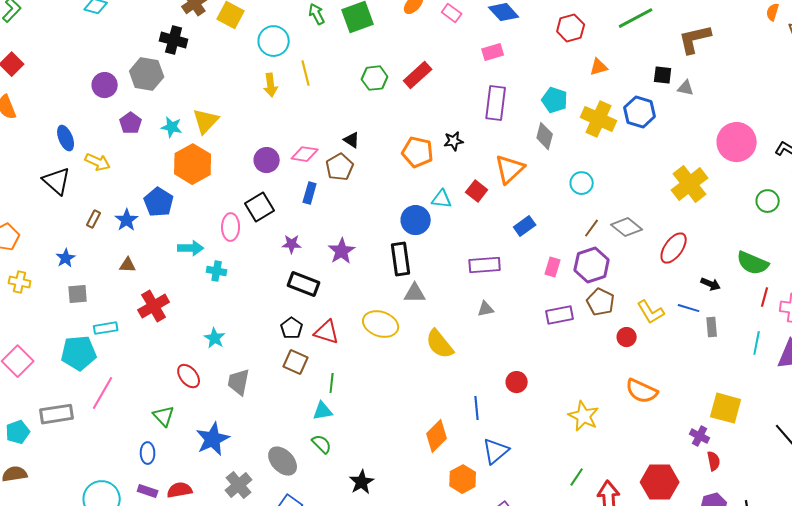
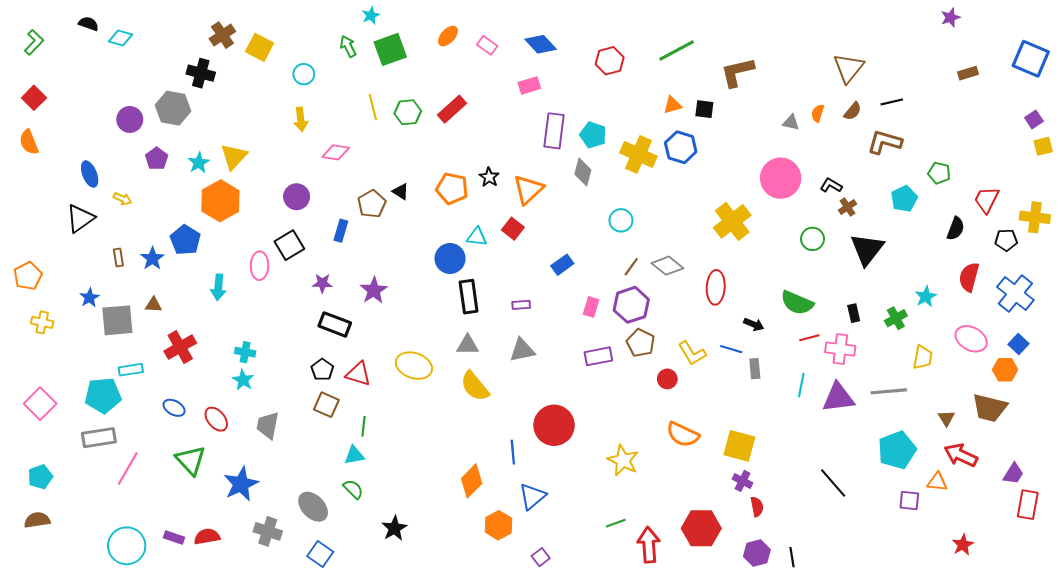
orange semicircle: (773, 12) -> (818, 113), moved
cyan circle: (274, 41) -> (304, 74), size x0.7
orange triangle: (599, 67) -> (672, 105), moved
yellow line: (306, 73) -> (373, 107), moved
gray triangle: (686, 88) -> (791, 123), moved
purple rectangle: (496, 103) -> (554, 131), moved
cyan star: (172, 127) -> (199, 163), turned 30
black triangle: (352, 140) -> (401, 192), moved
black star: (454, 141) -> (489, 177), turned -30
pink diamond: (305, 154) -> (336, 152), moved
yellow arrow: (98, 162) -> (123, 199), size x0.7
orange triangle: (510, 169) -> (528, 189), moved
black triangle: (57, 181) -> (80, 218), turned 44
brown rectangle: (94, 219) -> (118, 257), turned -36
cyan arrow: (191, 248) -> (218, 287), turned 95
red ellipse: (674, 248) -> (716, 287), turned -32
black rectangle: (401, 259) -> (469, 297), moved
purple rectangle: (485, 265) -> (521, 305), size x0.6
cyan cross: (217, 271) -> (245, 352), moved
gray triangle: (415, 293) -> (468, 345), moved
gray square: (78, 294) -> (117, 320), moved, size x1.6
red line: (765, 297) -> (809, 338), turned 60
gray triangle: (486, 309) -> (522, 350), size x1.5
red circle: (517, 382) -> (554, 425), size x1.8
pink line: (103, 393) -> (128, 469), moved
yellow square: (726, 408) -> (739, 446), moved
gray rectangle: (57, 414) -> (99, 438), moved
green triangle: (164, 416) -> (191, 460), size x1.4
blue ellipse: (148, 453) -> (174, 408), moved, turned -60
green line: (577, 477) -> (616, 523), turned 36
gray cross: (239, 485) -> (268, 531), turned -32

